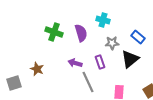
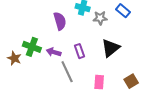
green cross: (54, 32) -> (32, 47), moved
blue rectangle: (138, 37) -> (123, 11), moved
gray star: (112, 43) -> (100, 18), moved

